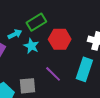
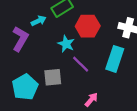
cyan star: (31, 46) -> (66, 44), moved

